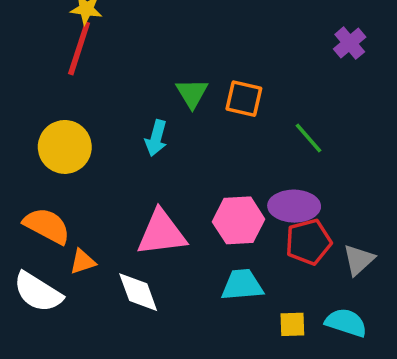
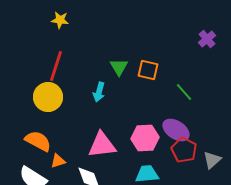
red line: (79, 48) -> (56, 66), moved
purple ellipse: (294, 206) -> (176, 130), turned 32
red pentagon: (308, 242) -> (184, 150), turned -30

